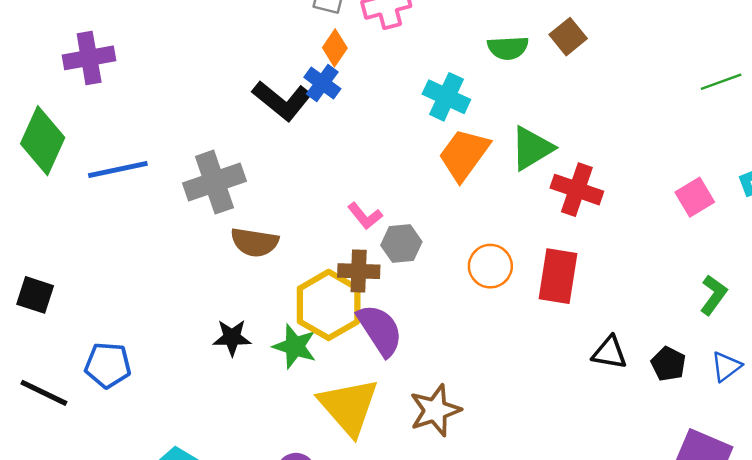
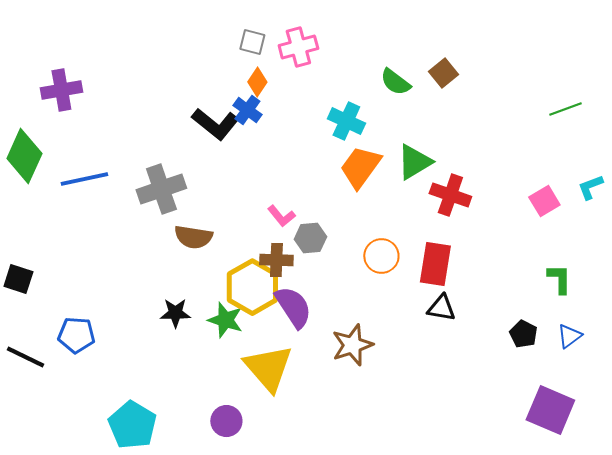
green semicircle: (508, 48) -> (395, 82), turned 40
green L-shape: (714, 295) -> (559, 279), turned -36
black triangle: (609, 353) -> (441, 308), moved
brown star: (435, 410) -> (352, 345), moved

